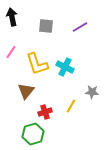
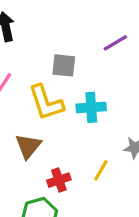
gray square: (46, 26) -> (64, 65), moved
cyan cross: (65, 67) -> (91, 107), turned -30

